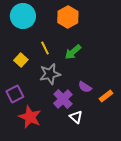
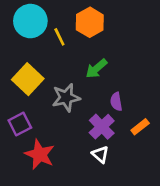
yellow line: (45, 48) -> (59, 37), moved
yellow square: (21, 60) -> (28, 79), size x1.6
purple semicircle: (85, 87) -> (116, 102), moved, turned 48
purple cross: (63, 99) -> (102, 127), moved

